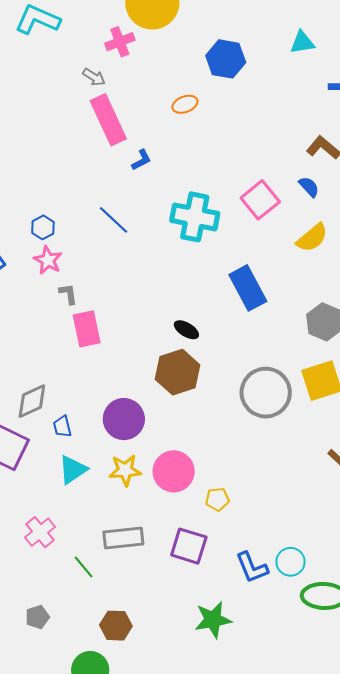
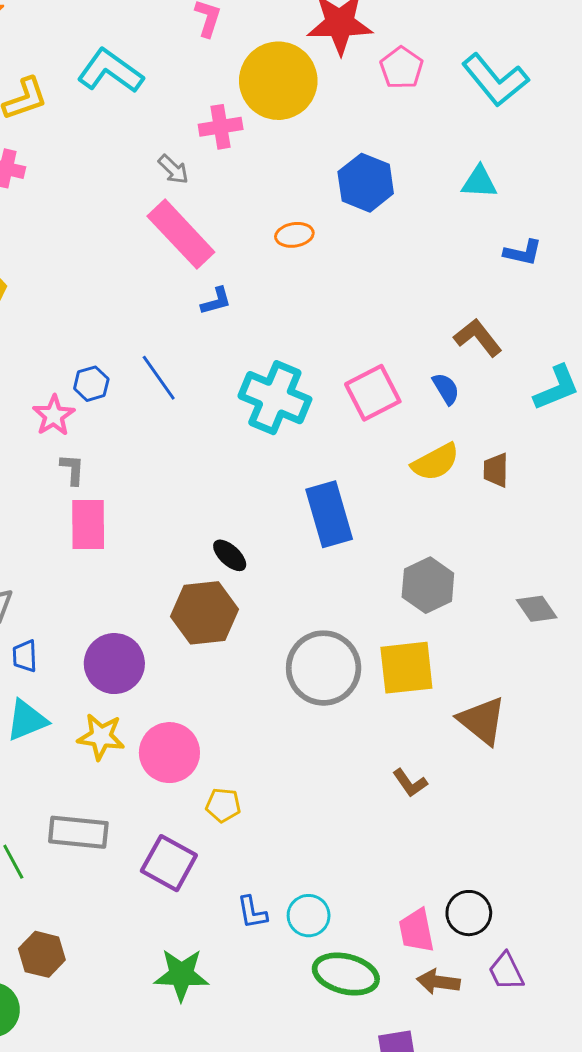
pink rectangle: (108, 120) -> (181, 234), turned -30
blue hexagon: (43, 227) -> (91, 384), moved
blue L-shape: (252, 568) -> (252, 912), size x0.7

